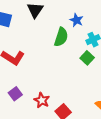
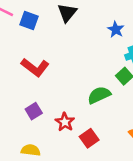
green semicircle: (61, 37) -> (99, 95), moved, turned -138

